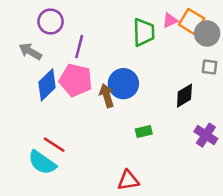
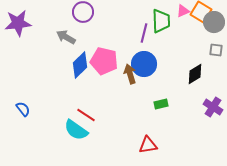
purple line: (79, 47) -> (144, 33), moved

